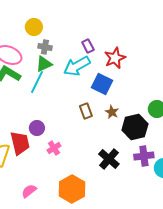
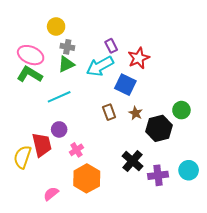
cyan line: (37, 82) -> (59, 97), moved, turned 40
purple cross: (144, 156) -> (158, 175), moved
orange hexagon: (72, 189) -> (87, 178), moved

